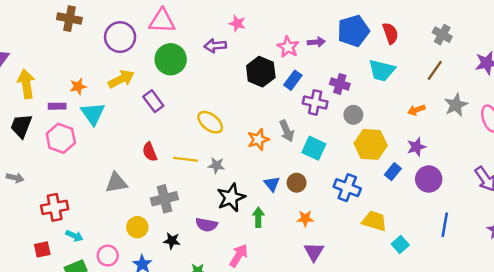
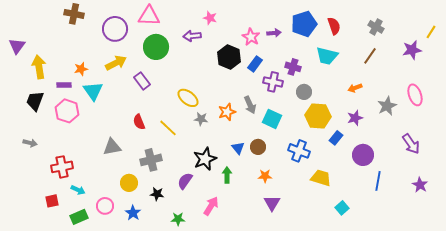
gray star: (456, 105) -> (387, 106), moved
yellow line: (185, 159) -> (168, 128), turned 36
gray star: (216, 165) -> (201, 119), moved
purple circle: (429, 179) -> (363, 155), moved
purple semicircle: (206, 225) -> (185, 181), turned 114
cyan square: (400, 244) -> (342, 208), moved

